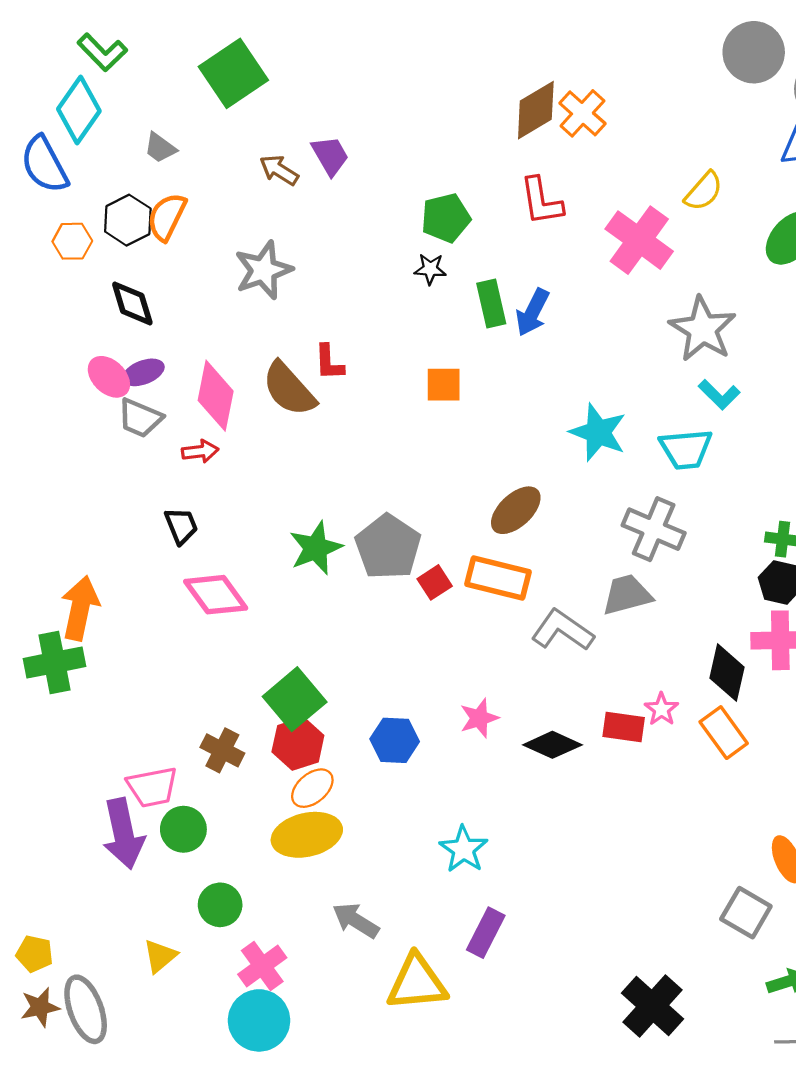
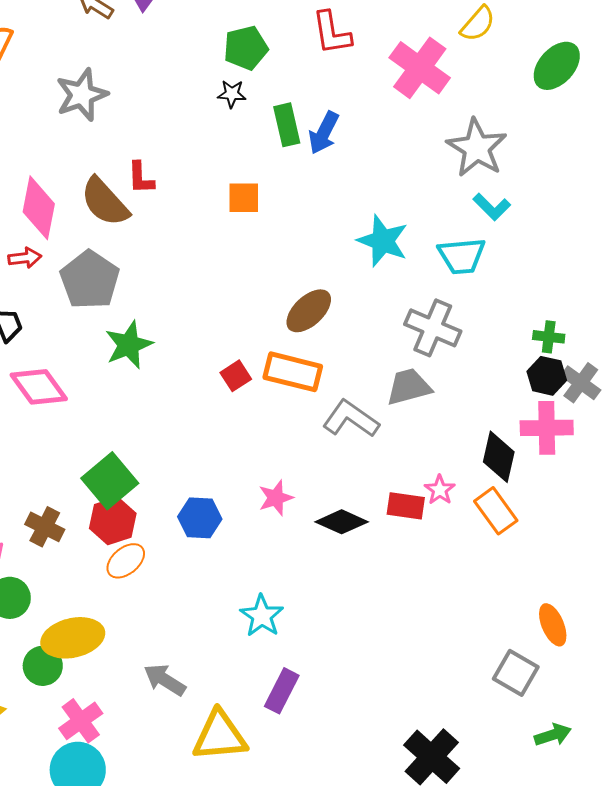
gray pentagon: (388, 547) -> (90, 280), moved
yellow ellipse: (307, 835) -> (73, 638), moved

